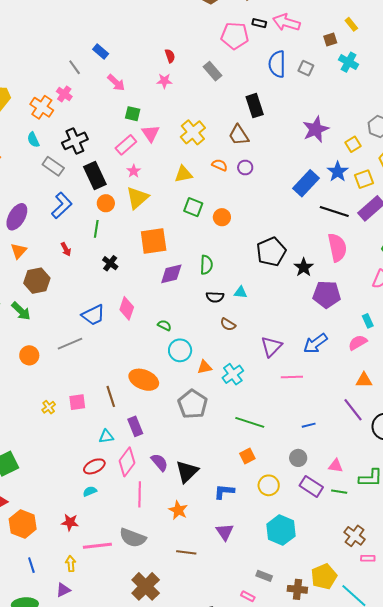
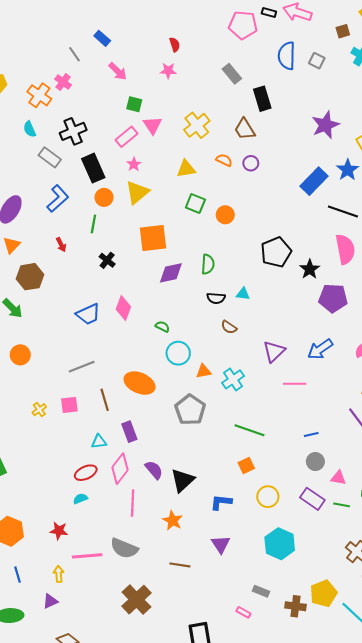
gray rectangle: (212, 71) -> (232, 74), moved
gray line: (70, 344) -> (82, 367), moved
gray circle: (298, 458) -> (315, 462), moved

